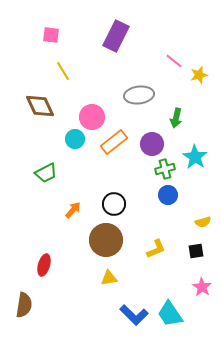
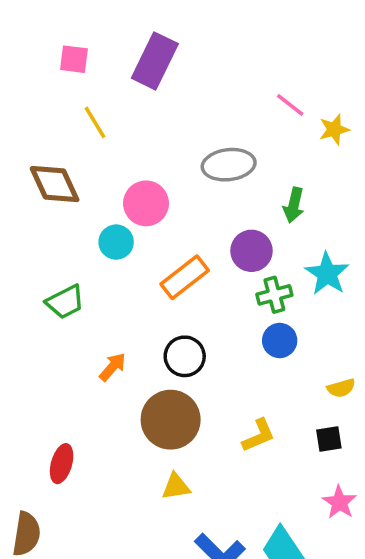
purple rectangle: (116, 36) -> (155, 61), moved
orange rectangle: (114, 142) -> (185, 277), moved

